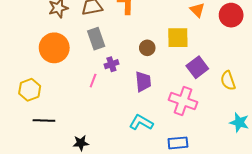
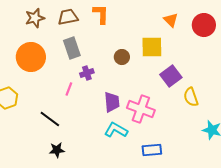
yellow semicircle: (228, 81) -> (191, 97), moved
purple trapezoid: (143, 82) -> (112, 102), moved
pink cross: (183, 101) -> (141, 109), moved
black line: (44, 120) -> (50, 119), moved, turned 35

